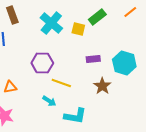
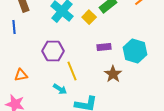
yellow square: (78, 29) -> (89, 17), turned 32
yellow line: (61, 83) -> (72, 71), turned 48

